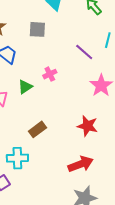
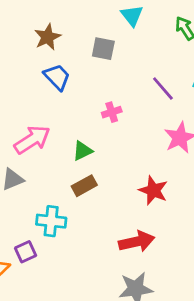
green triangle: (25, 87) -> (82, 151), moved

